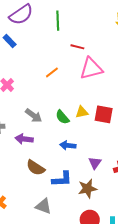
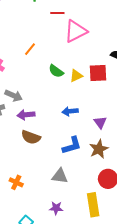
orange line: (52, 72) -> (30, 49), moved
gray arrow: (33, 115) -> (14, 96), moved
green semicircle: (62, 117) -> (56, 71), moved
brown semicircle: (36, 168) -> (31, 137), moved

